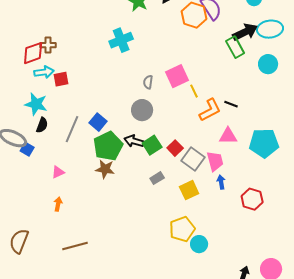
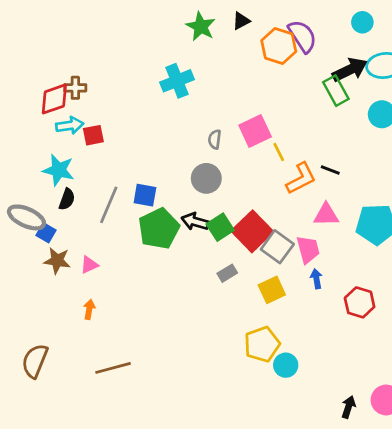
blue square: (98, 122) -> (145, 195), turned -30
red square: (175, 148) -> (252, 231), size x1.8
brown star: (105, 169) -> (57, 261), moved

